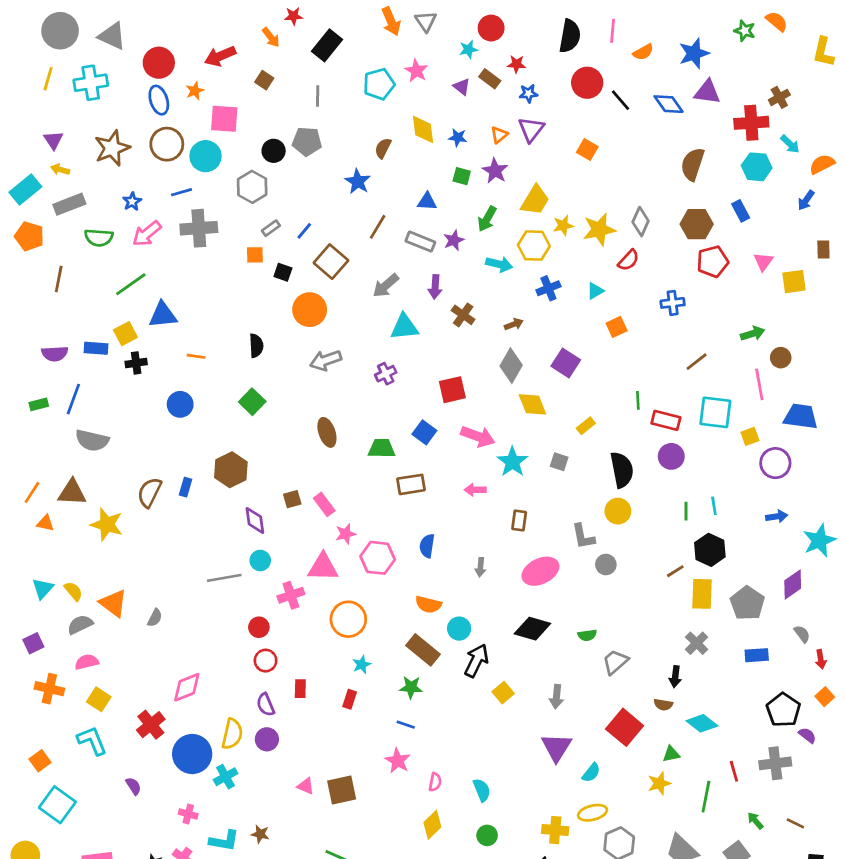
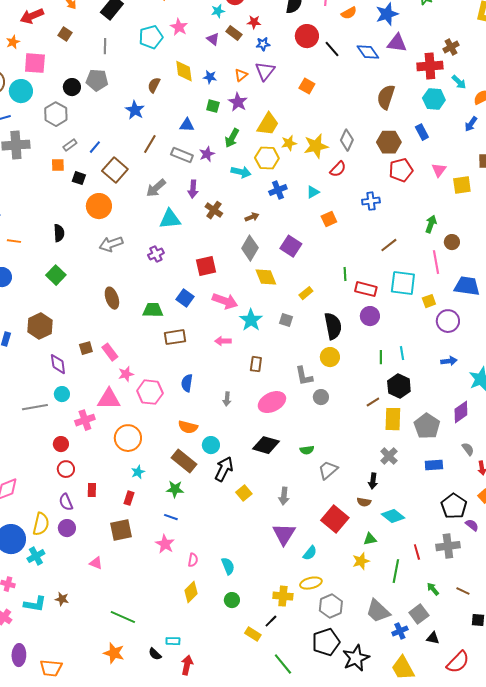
green arrow: (753, 334) -> (431, 224), turned -54
brown square: (342, 790) -> (121, 530), moved

